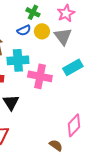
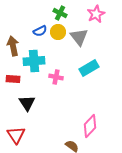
green cross: (33, 12) -> (60, 13), moved
pink star: (66, 13) -> (96, 14), moved
pink cross: (40, 76) -> (56, 77), size x0.6

